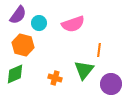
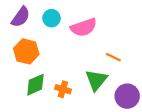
cyan circle: (39, 23) -> (52, 18), moved
orange line: (99, 50) -> (113, 57), turned -72
green diamond: (15, 74) -> (35, 85), moved

